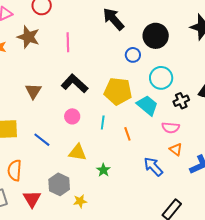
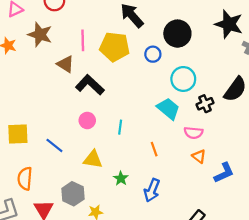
brown triangle: (33, 91) -> (65, 64), moved, turned -30
yellow pentagon: (118, 91) -> (115, 47), moved
orange line: (127, 134) -> (154, 149), moved
blue arrow: (153, 167) -> (152, 190), moved, turned -115

